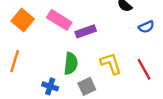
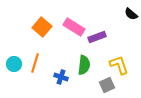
blue cross: (50, 86) -> (61, 77), moved
gray square: (87, 86) -> (107, 85), moved

